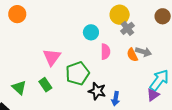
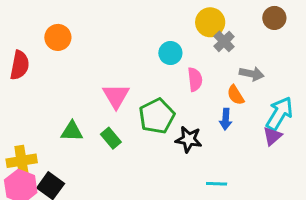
orange semicircle: (132, 55) -> (236, 95), moved
green triangle: (19, 88) -> (72, 131), moved, turned -35
blue arrow: (116, 99) -> (226, 119), moved

